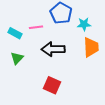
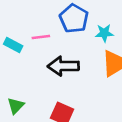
green triangle: (17, 58) -> (16, 106), moved

